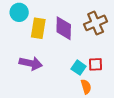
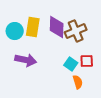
cyan circle: (19, 12) -> (15, 31), moved
brown cross: (96, 23) -> (76, 31), moved

